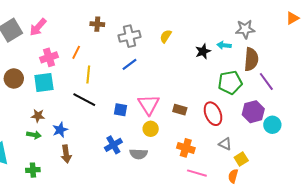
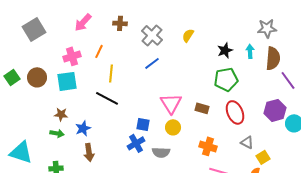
pink arrow: (38, 27) -> (83, 22), moved
gray cross: (129, 36) -> (152, 35), turned -35
cyan arrow: (224, 45) -> (250, 51), moved, turned 80
green pentagon: (230, 83) -> (226, 79), moved
blue square: (120, 110) -> (143, 124), moved

